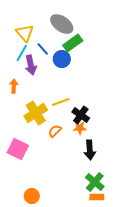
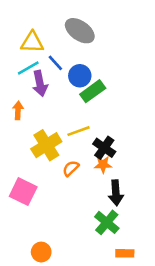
yellow triangle: (25, 33) -> (32, 42), turned -48
green rectangle: (73, 43) -> (93, 91), moved
cyan line: (22, 53) -> (28, 68), turned 30
green cross: (95, 182) -> (107, 222), moved

